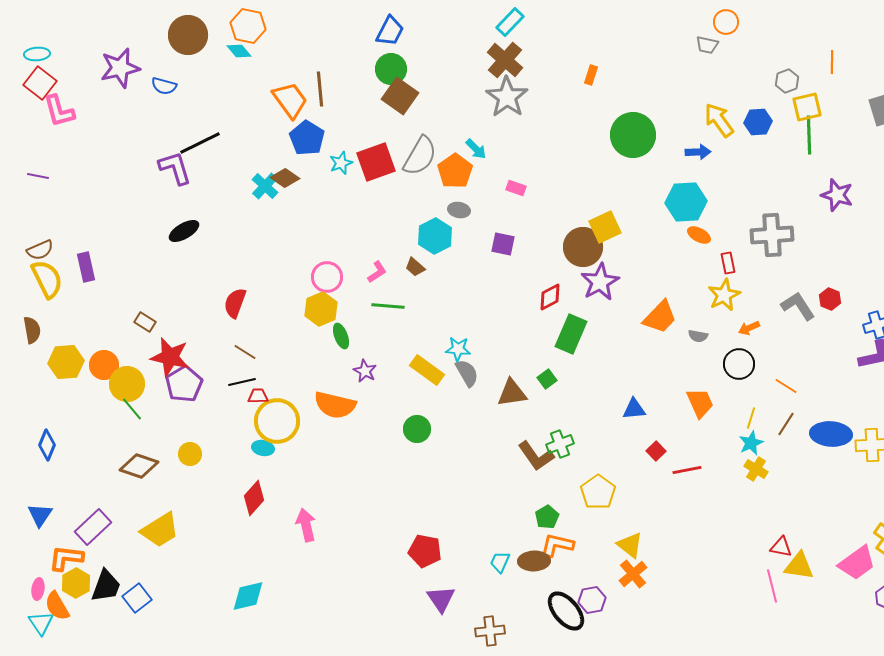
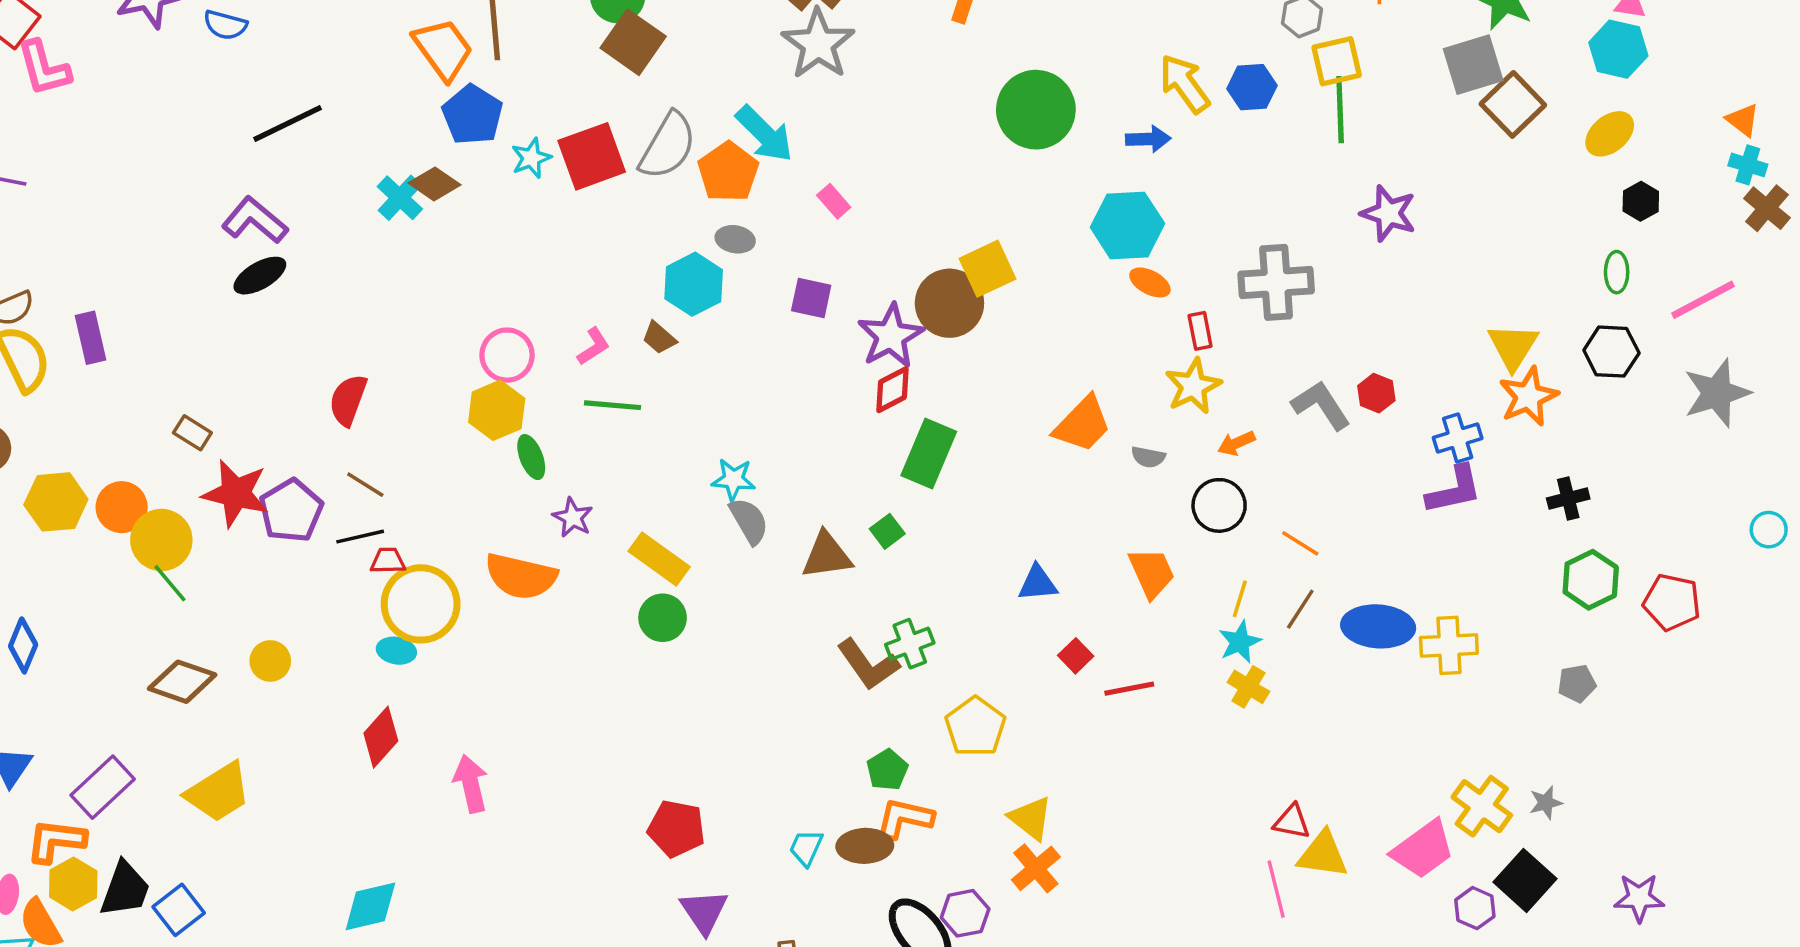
cyan arrow: (476, 149) -> (765, 134), size x1.6
purple L-shape: (175, 168) -> (255, 220), moved, turned -33
pink rectangle: (516, 188) -> (834, 201), turned 30
purple star: (600, 282) -> (891, 336), moved
yellow rectangle: (427, 370) -> (659, 559), moved
purple pentagon: (184, 384) -> (291, 511), moved

